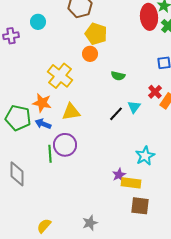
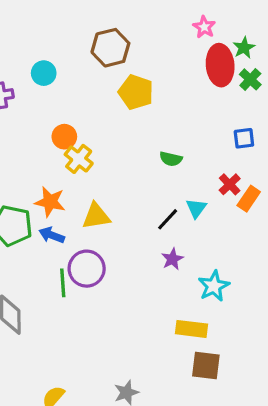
orange circle: (90, 54) -> (64, 137), moved
yellow cross: (60, 76) -> (79, 159), size x0.7
purple star: (119, 175) -> (172, 259), moved

